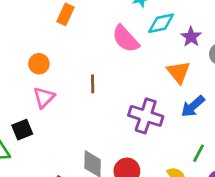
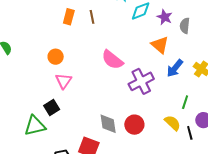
pink semicircle: (126, 39) -> (112, 60), moved
brown line: (93, 84) -> (92, 17), moved
purple cross: (146, 116) -> (141, 81), turned -35

